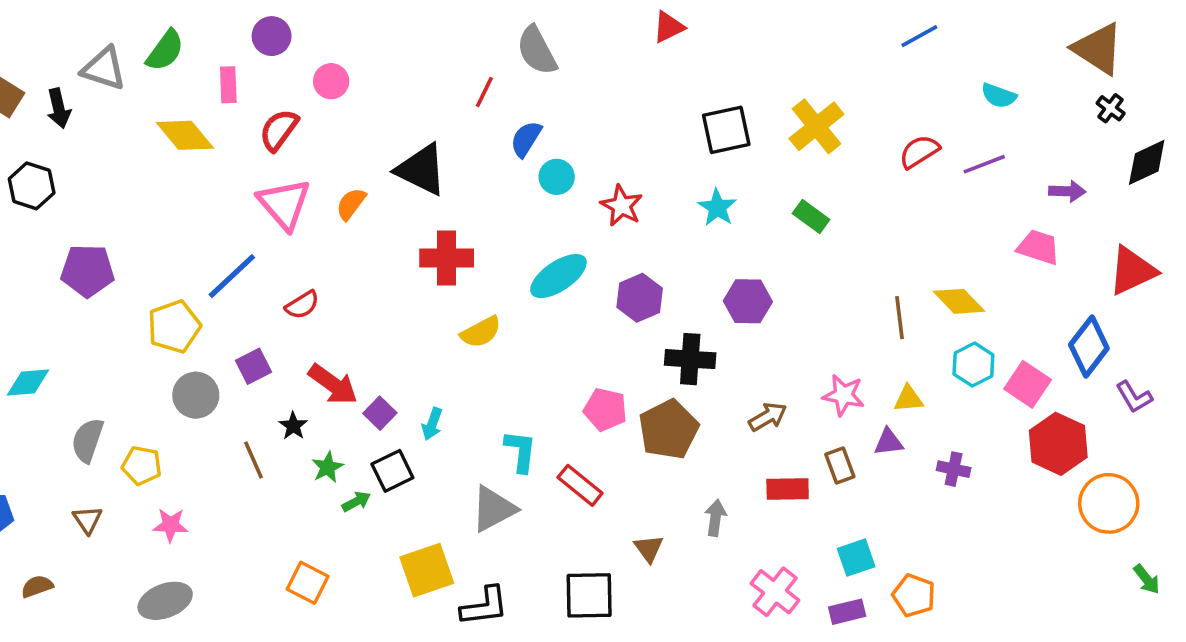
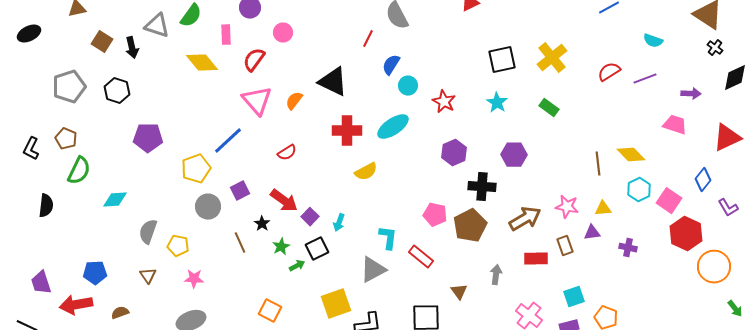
cyan ellipse: (558, 276) -> (393, 127), moved
red semicircle: (302, 305) -> (287, 153), moved
blue diamond: (1089, 346) -> (703, 180), size x0.7
brown arrow: (768, 417) -> (525, 219), size x1.5

